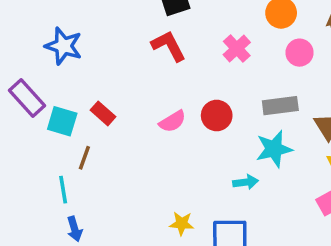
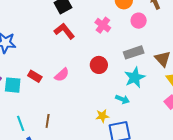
pink semicircle: (173, 121) -> (62, 75), moved
brown line: (84, 158) -> (48, 121), moved
cyan arrow: (246, 182) -> (122, 99), turned 40
yellow star: (182, 224) -> (102, 116), moved

